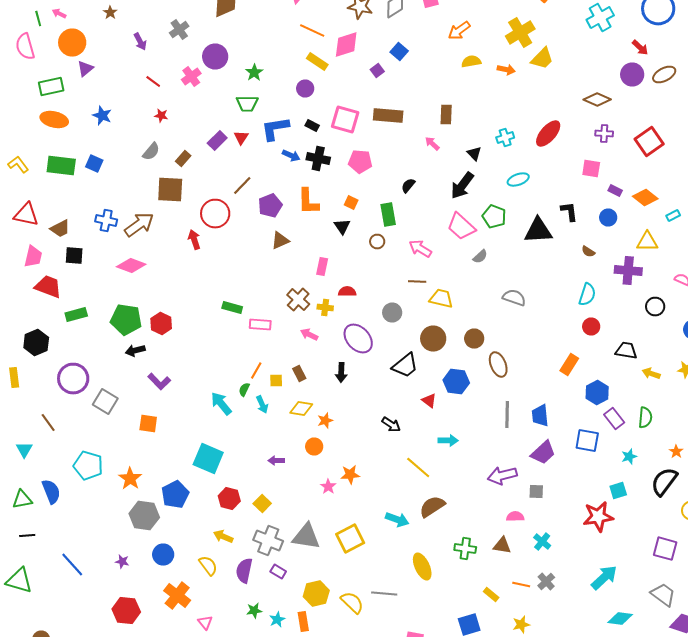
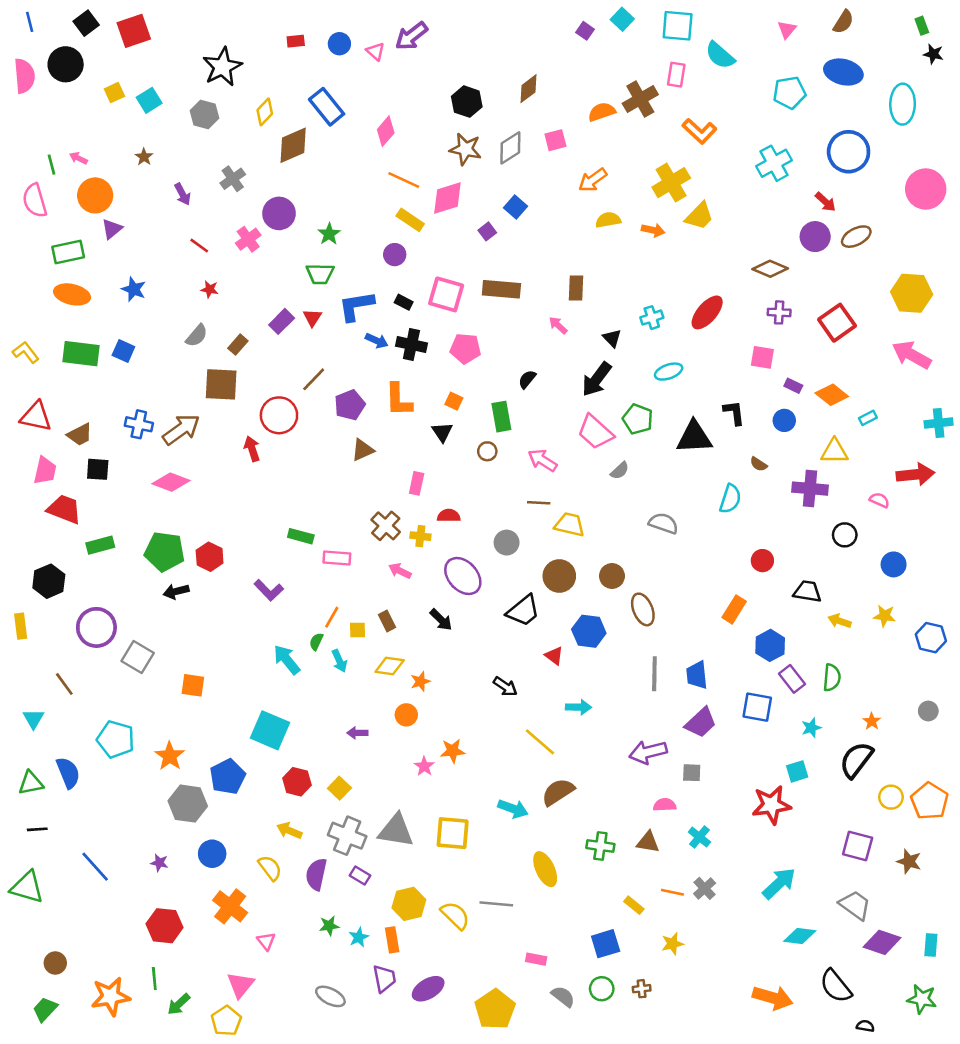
cyan semicircle: (587, 294) -> (730, 499), moved
black arrow: (341, 372) -> (441, 620), turned -48
purple L-shape: (159, 382) -> (269, 590), moved
yellow square: (350, 538) -> (453, 833), turned 32

